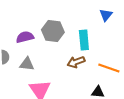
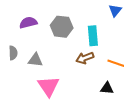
purple semicircle: (25, 37) -> (28, 23), moved

